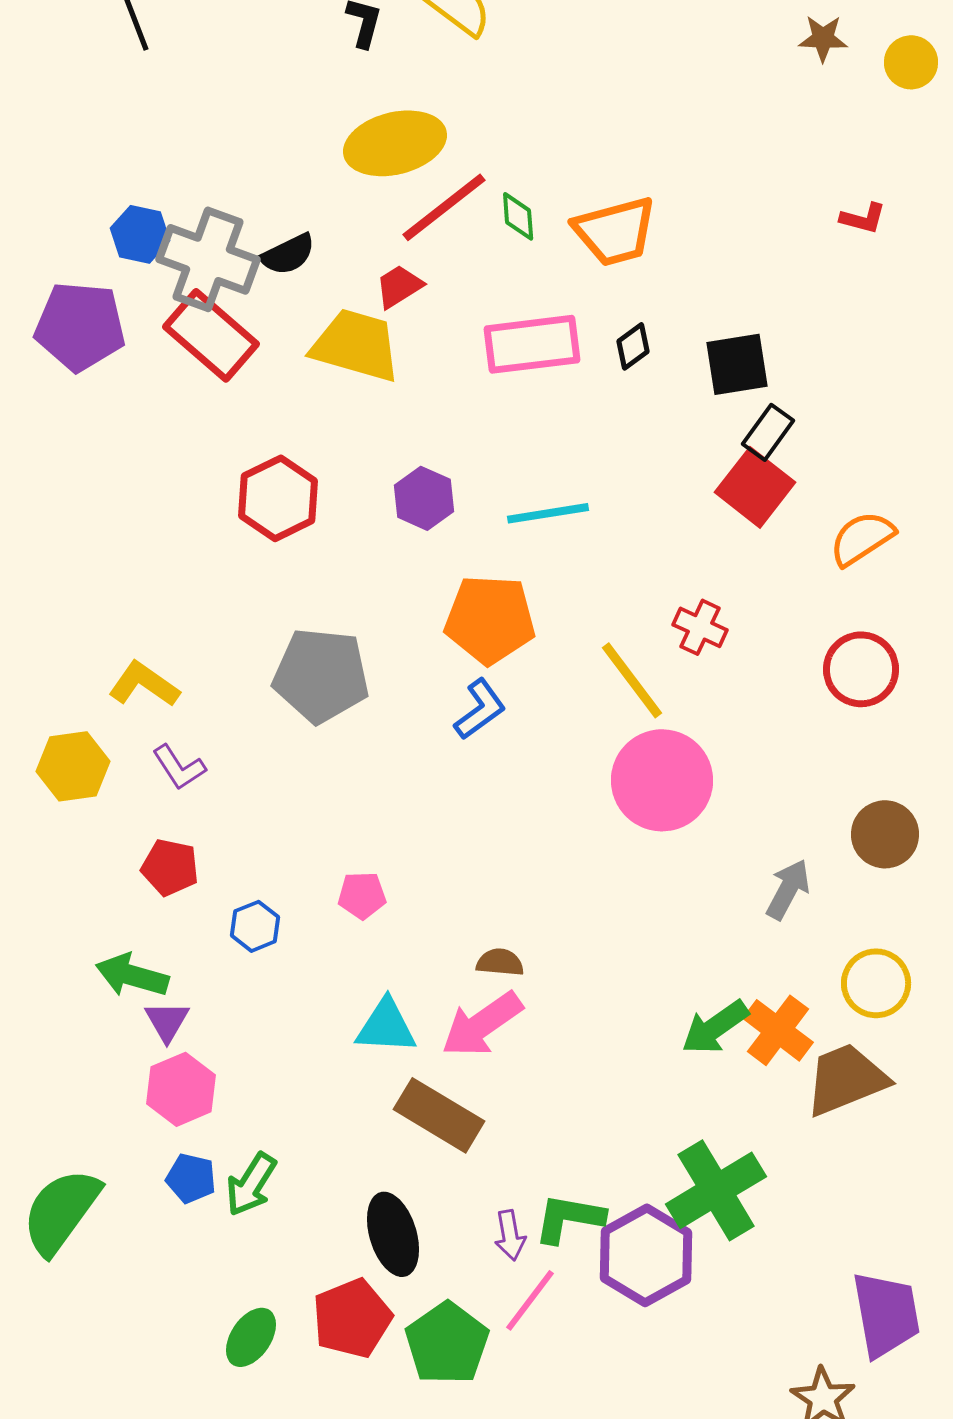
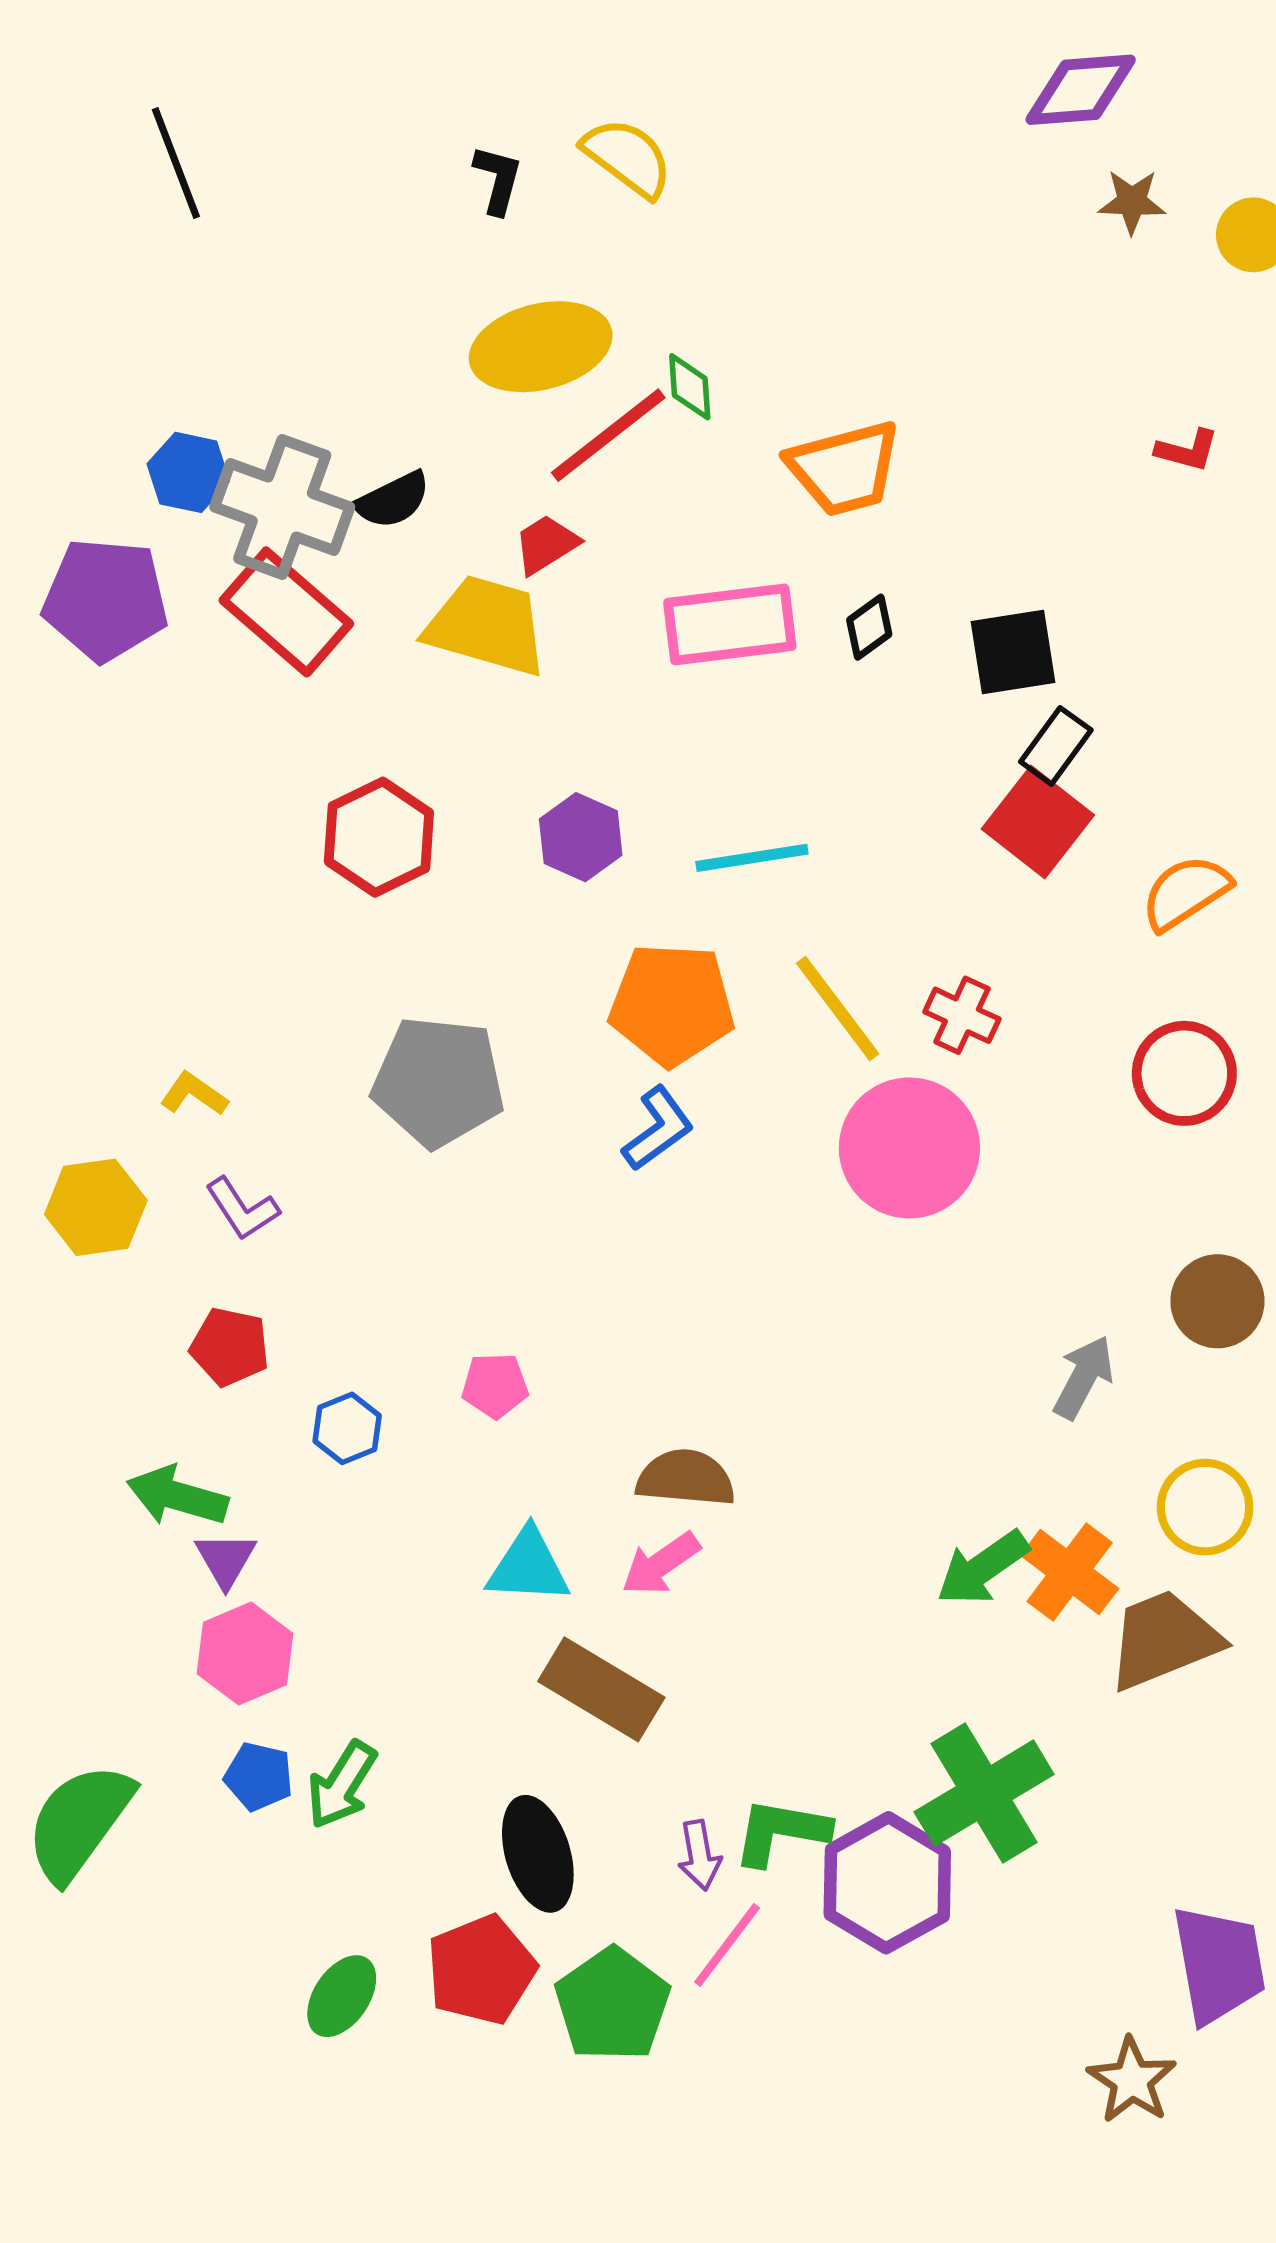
green diamond: (518, 216) -> (690, 387), moved
yellow line: (632, 680) -> (838, 1008), moved
yellow L-shape: (144, 684) -> (194, 1094), size x0.7
pink circle: (662, 780) -> (909, 1148), moved
brown semicircle: (500, 962) -> (686, 1478), size x1.5
pink arrow: (482, 1024) -> (661, 1564), size x0.7

